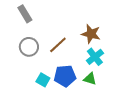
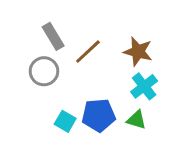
gray rectangle: (25, 14) -> (53, 36), moved
brown line: (58, 45) -> (88, 52), moved

